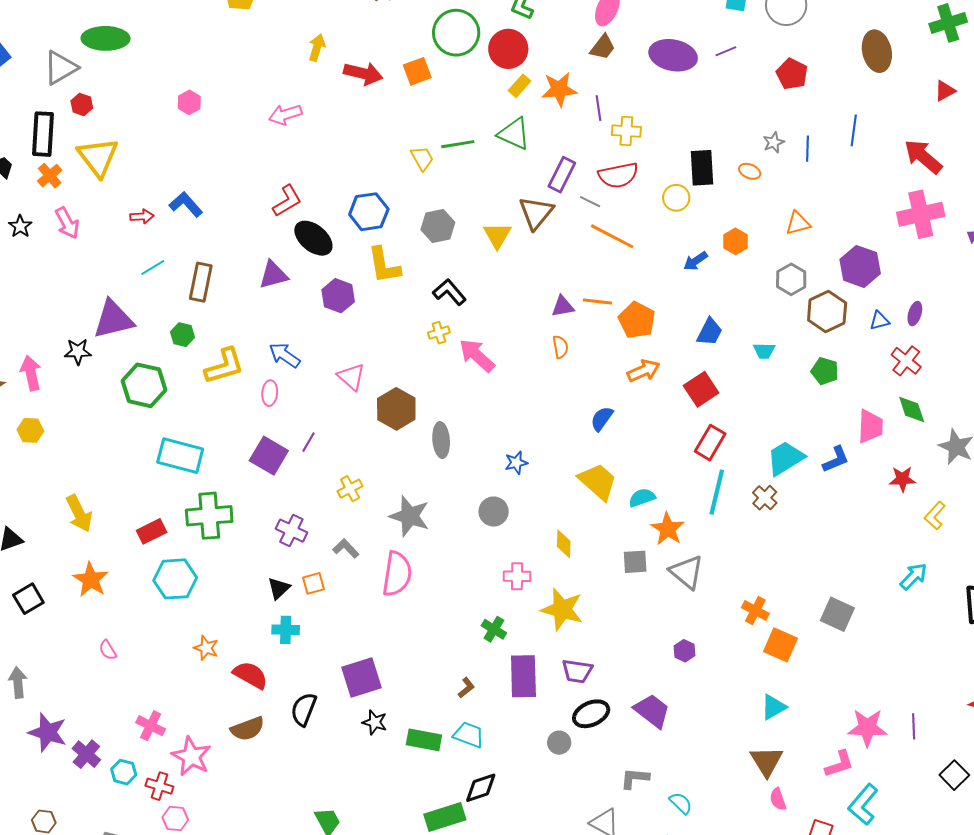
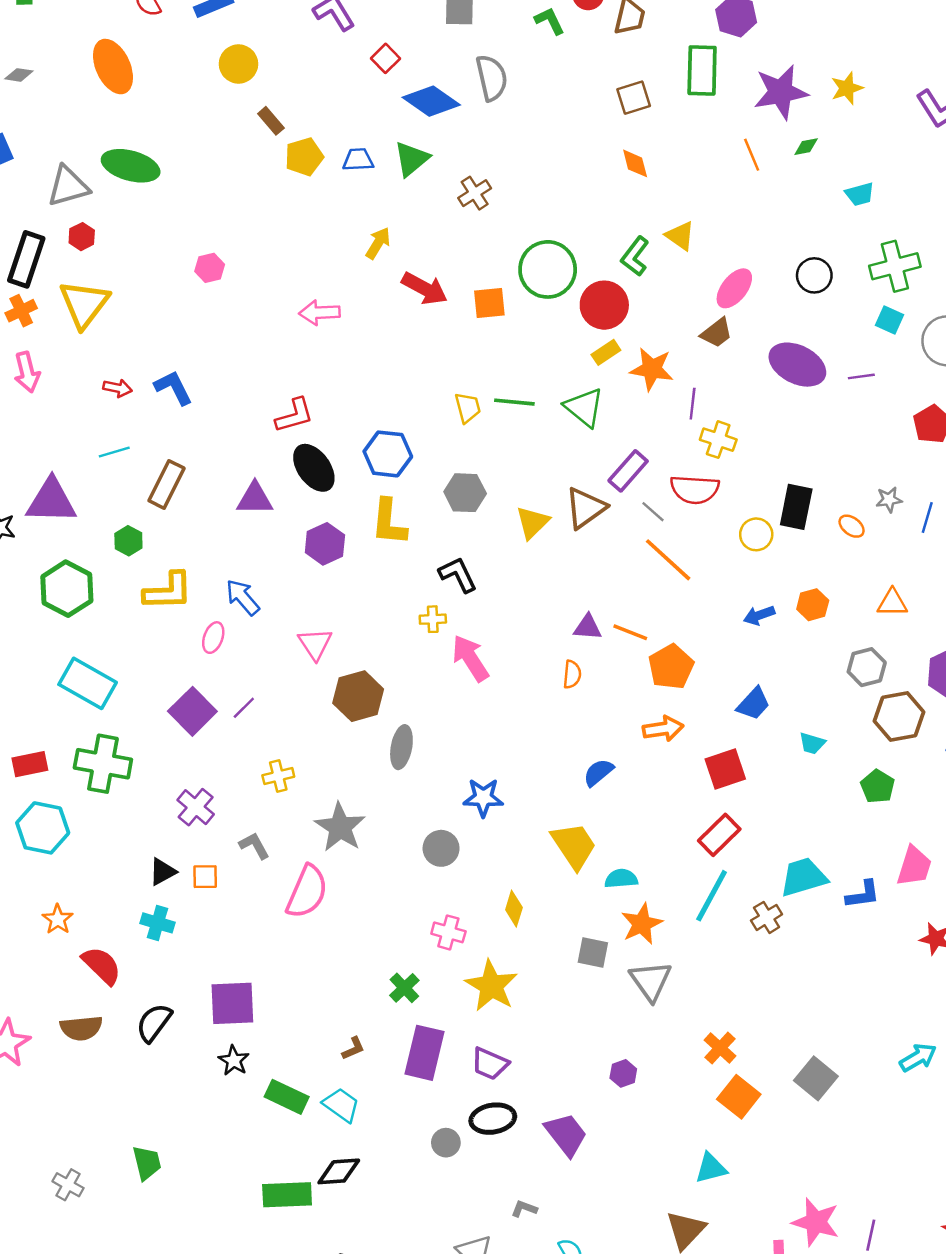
blue star: (516, 463) -> (483, 798), size x1.4
gray L-shape: (635, 778) -> (524, 1209), size x0.7

